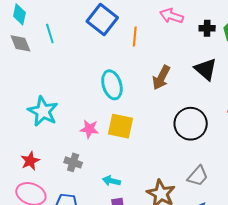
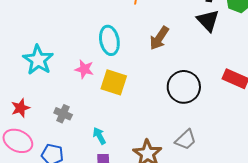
black triangle: (206, 69) -> (208, 21), moved
pink star: (89, 129) -> (84, 69), moved
cyan arrow: (111, 181) -> (99, 136), turned 42

